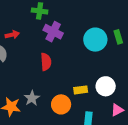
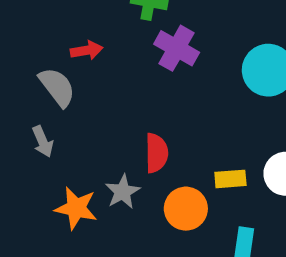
red semicircle: (46, 62) -> (156, 153), moved

